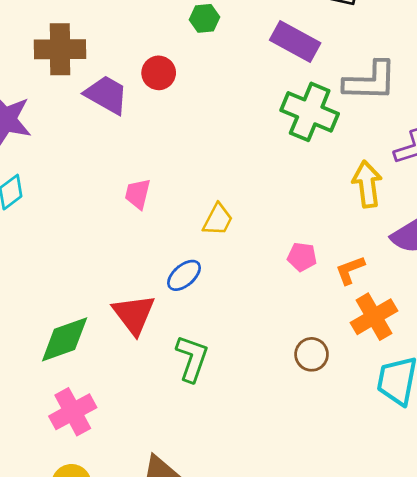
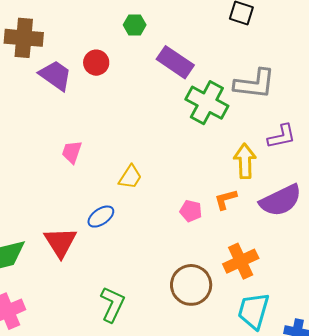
purple rectangle: (295, 42) -> (175, 62), moved
orange L-shape: (350, 270) -> (226, 199), moved
brown circle: (312, 354) -> (191, 285), size x1.6
green L-shape: (192, 358) -> (112, 304), moved

